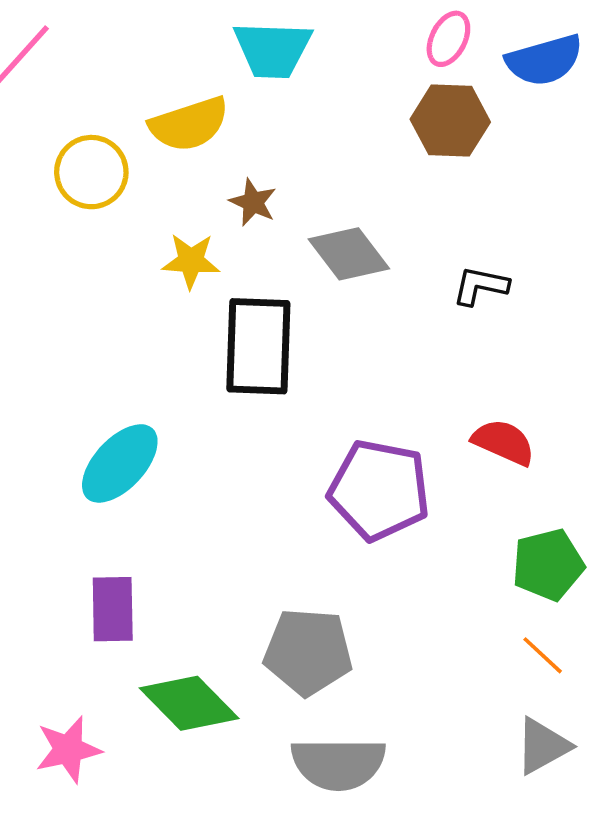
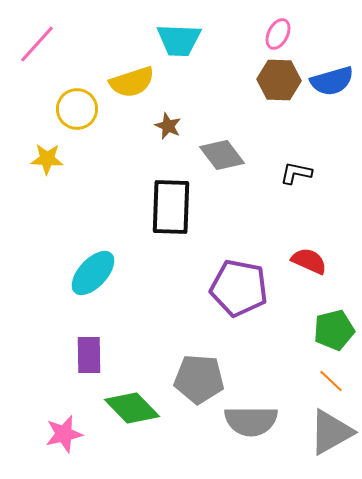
blue semicircle: (544, 60) -> (332, 81), moved
yellow star: (191, 261) -> (47, 159), moved
gray triangle: (543, 746) -> (331, 432), size x1.4
gray semicircle: (338, 764) -> (251, 421), moved

